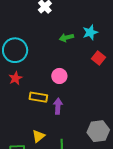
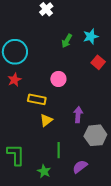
green arrow: (66, 38) -> (67, 41), turned -48
purple arrow: (58, 106) -> (78, 115), moved
yellow triangle: (38, 136) -> (46, 120), moved

